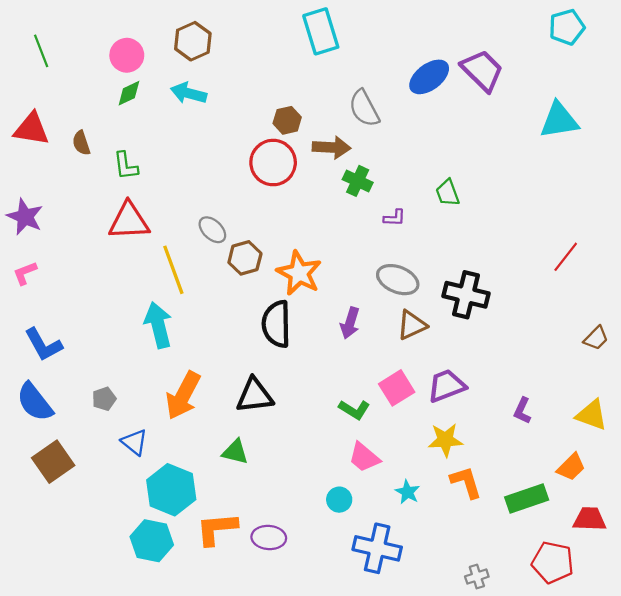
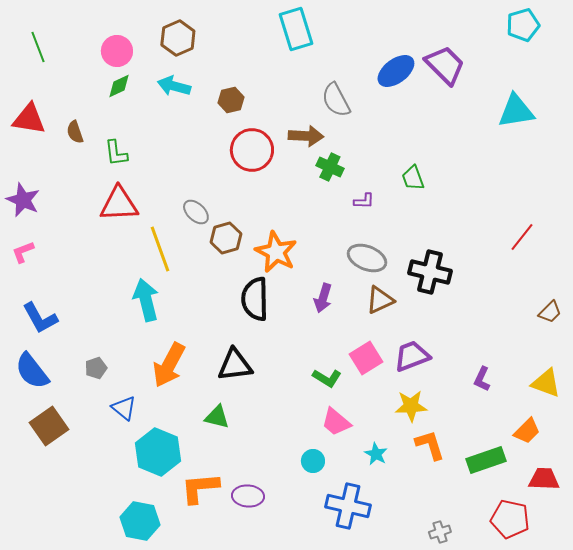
brown hexagon: (287, 120) -> (231, 100), moved
cyan hexagon: (152, 541) -> (140, 521), moved

